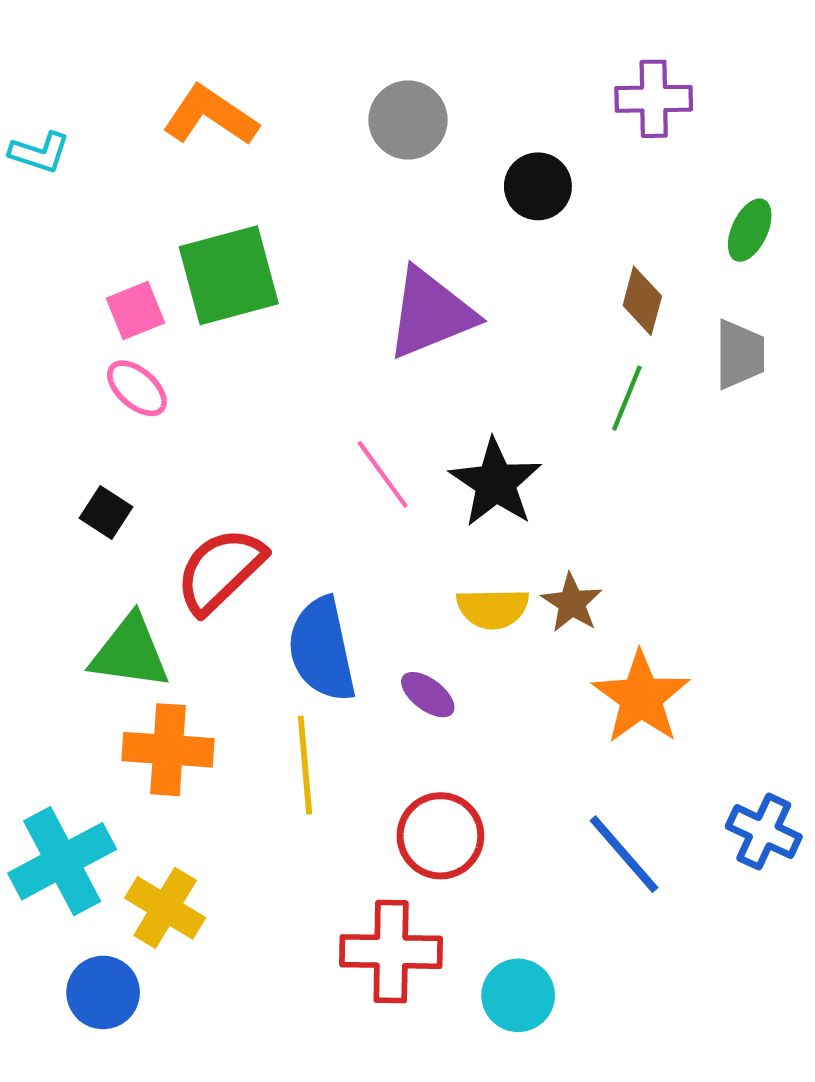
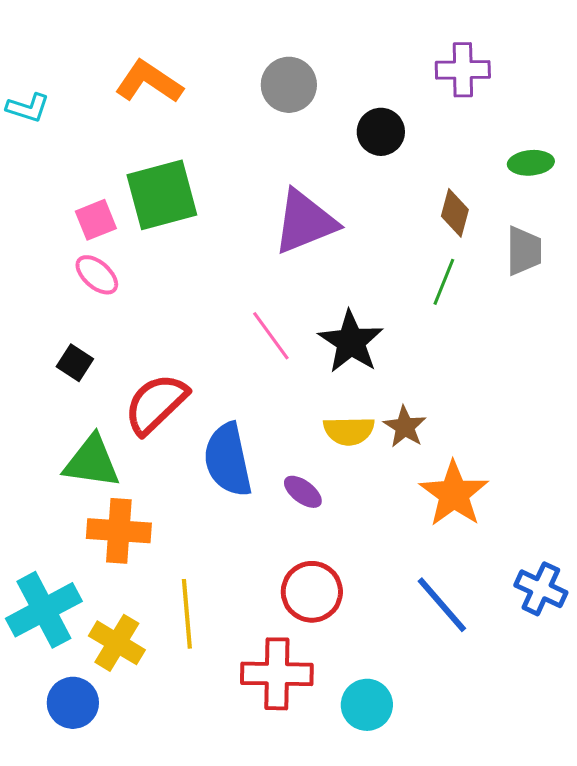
green ellipse: (750, 230) -> (531, 163), turned 60
yellow line: (305, 765) -> (187, 614), moved

